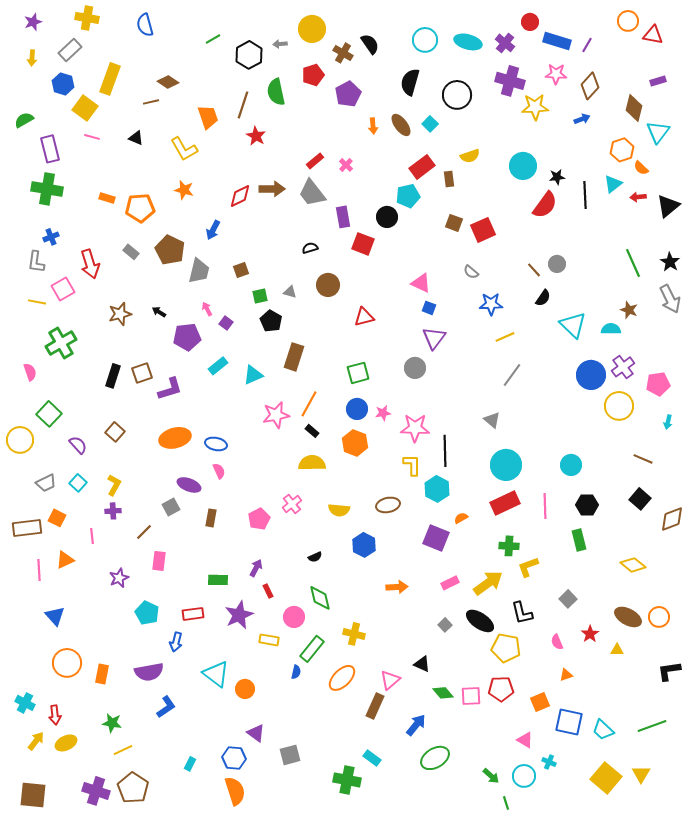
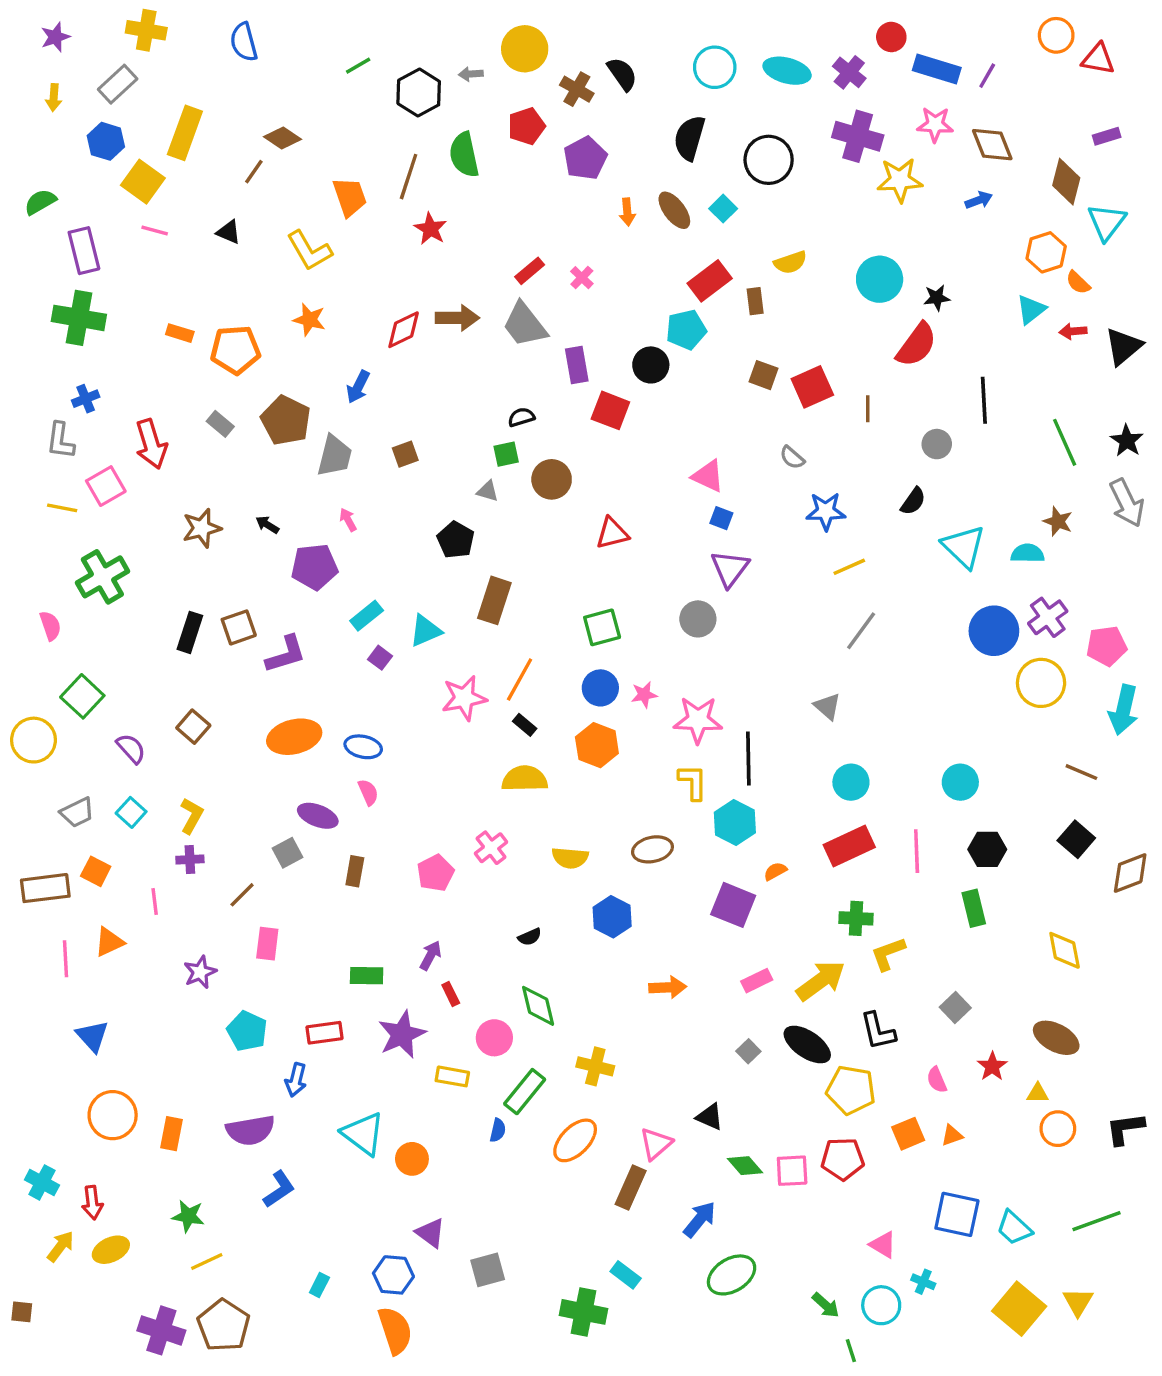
brown diamond: (590, 86) -> (992, 145), turned -64
brown line: (151, 102) -> (254, 172), turned -42
black line: (585, 195) -> (984, 400), moved
brown line: (534, 270) -> (868, 409), moved, turned 42
green square: (260, 296) -> (506, 454), moved
purple square: (226, 323) -> (380, 658), moved
cyan arrow: (668, 422) -> (1123, 710), size x2.0
cyan circle: (506, 465) -> (851, 782), size x0.7
yellow diamond: (633, 565) -> (1065, 950), turned 40
orange circle: (659, 617) -> (1058, 1129), moved
orange square: (540, 702) -> (908, 1134), moved
brown square: (33, 795) -> (22, 1312), moved, size x0.5

